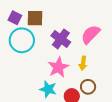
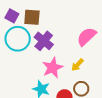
purple cross: (61, 39) -> (44, 41), moved
yellow arrow: (83, 63) -> (77, 65), turned 32

